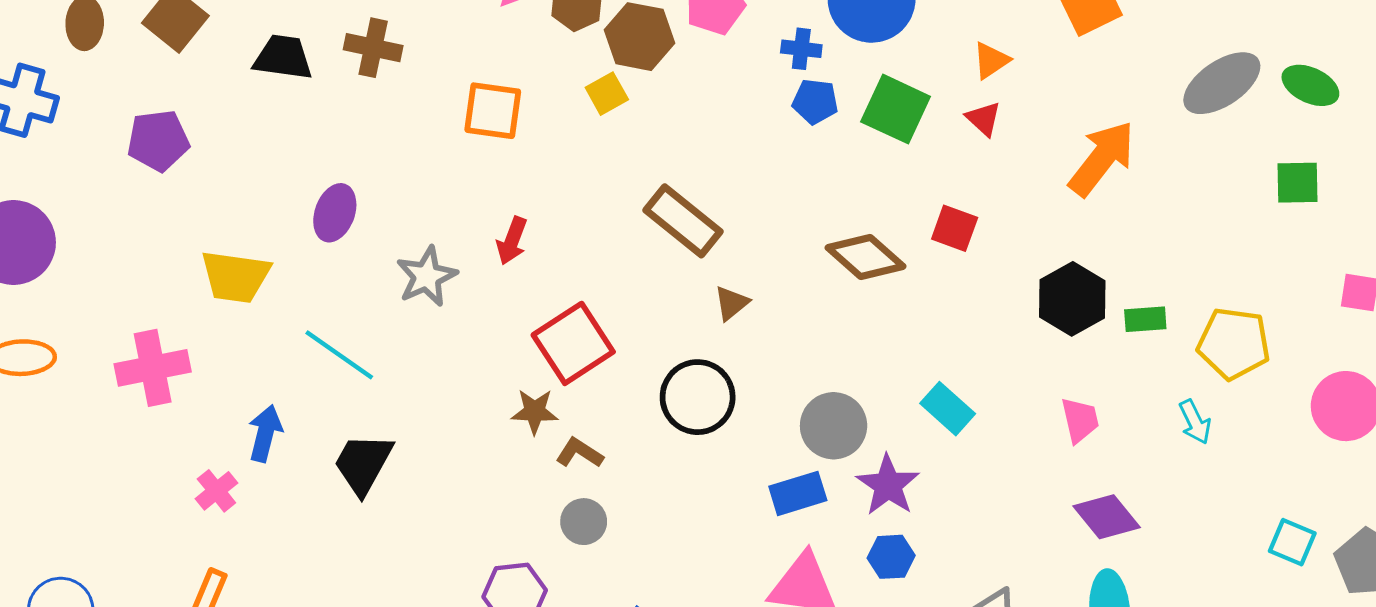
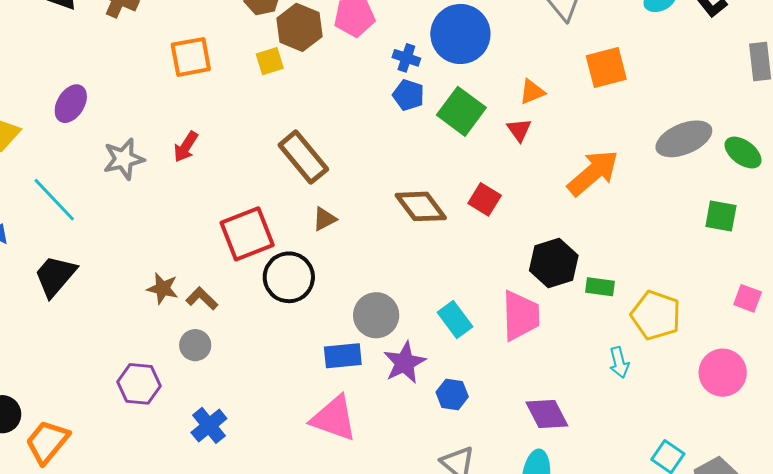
orange square: (493, 111) -> (191, 57), turned -30
red square: (573, 343) -> (247, 234), moved
brown star: (535, 411) -> (163, 288), moved
pink trapezoid: (1080, 420) -> (521, 316), moved, size x1.6
blue hexagon: (891, 557) -> (452, 394), moved

